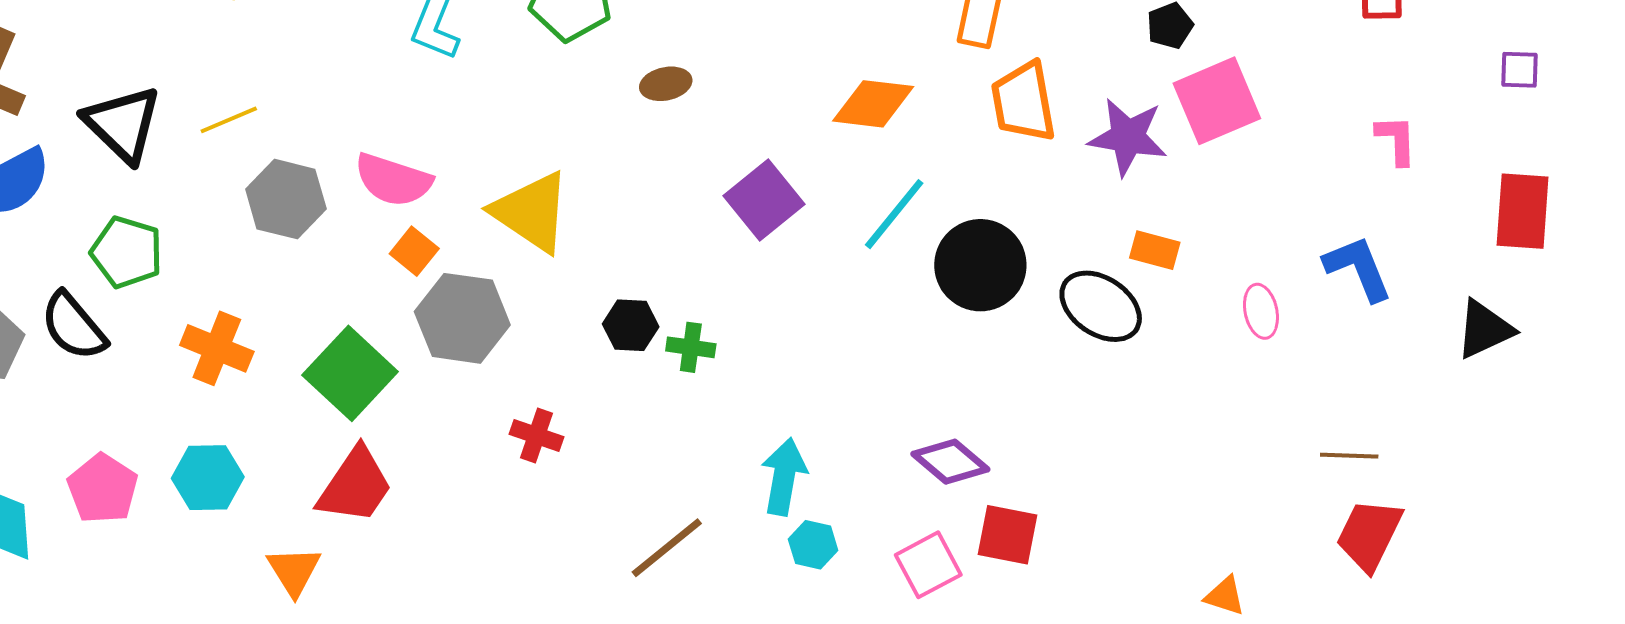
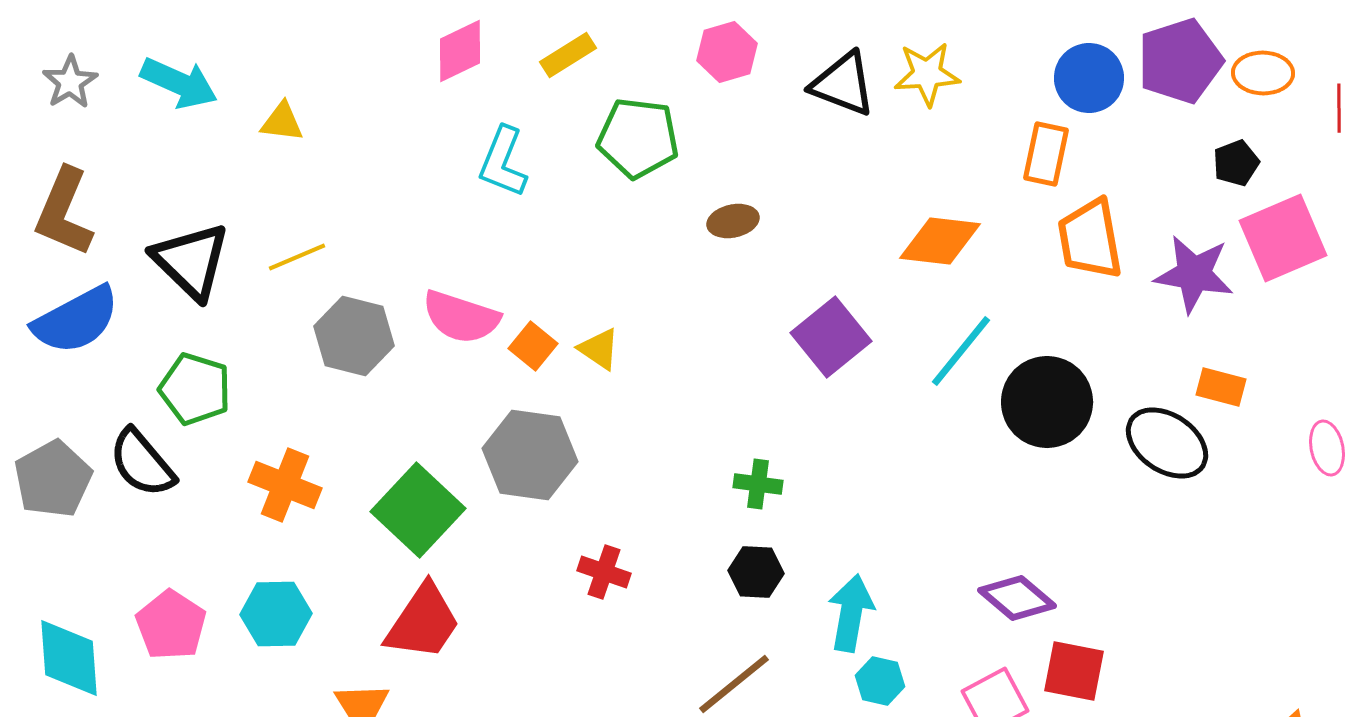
yellow triangle: (531, 212) -> (599, 349), size x0.5
orange square: (414, 251) -> (533, 346), moved
black hexagon: (631, 325) -> (756, 572), moved

